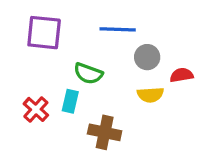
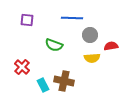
purple square: (44, 33) -> (27, 20), size x0.6
cyan rectangle: (70, 101) -> (43, 85), moved, turned -40

